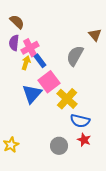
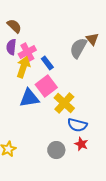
gray semicircle: (75, 56) -> (78, 48), moved
blue rectangle: (40, 61) -> (47, 63), moved
yellow arrow: (26, 63) -> (23, 67), size x1.5
blue triangle: (32, 94) -> (29, 98), turned 40

